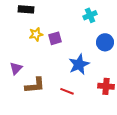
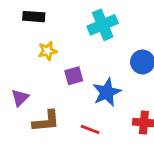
cyan cross: (90, 15) -> (103, 25), moved, size x1.5
purple square: (55, 38) -> (74, 76), moved

